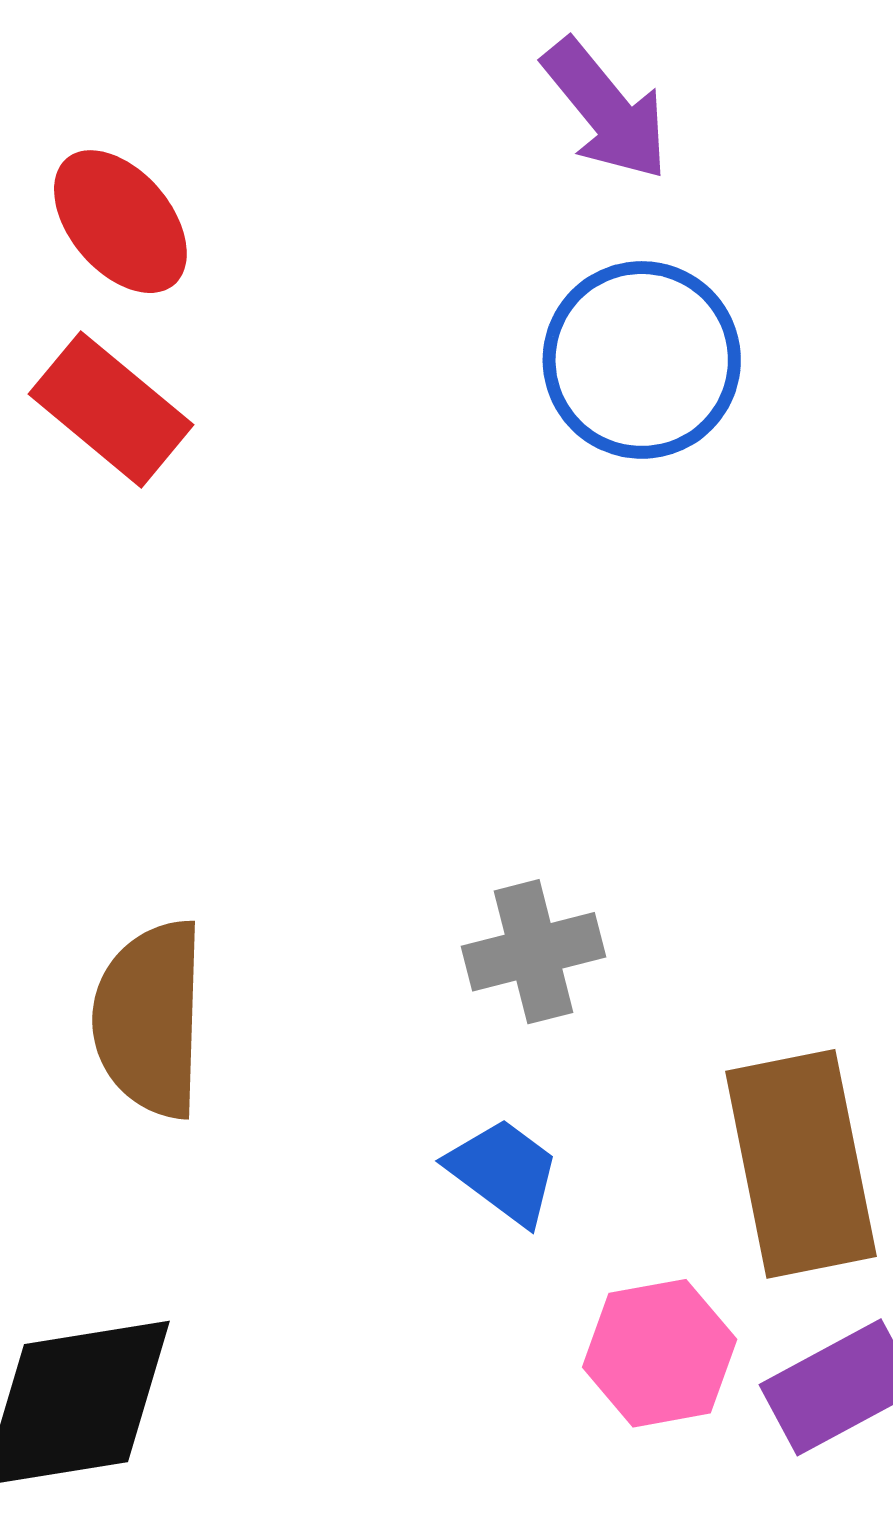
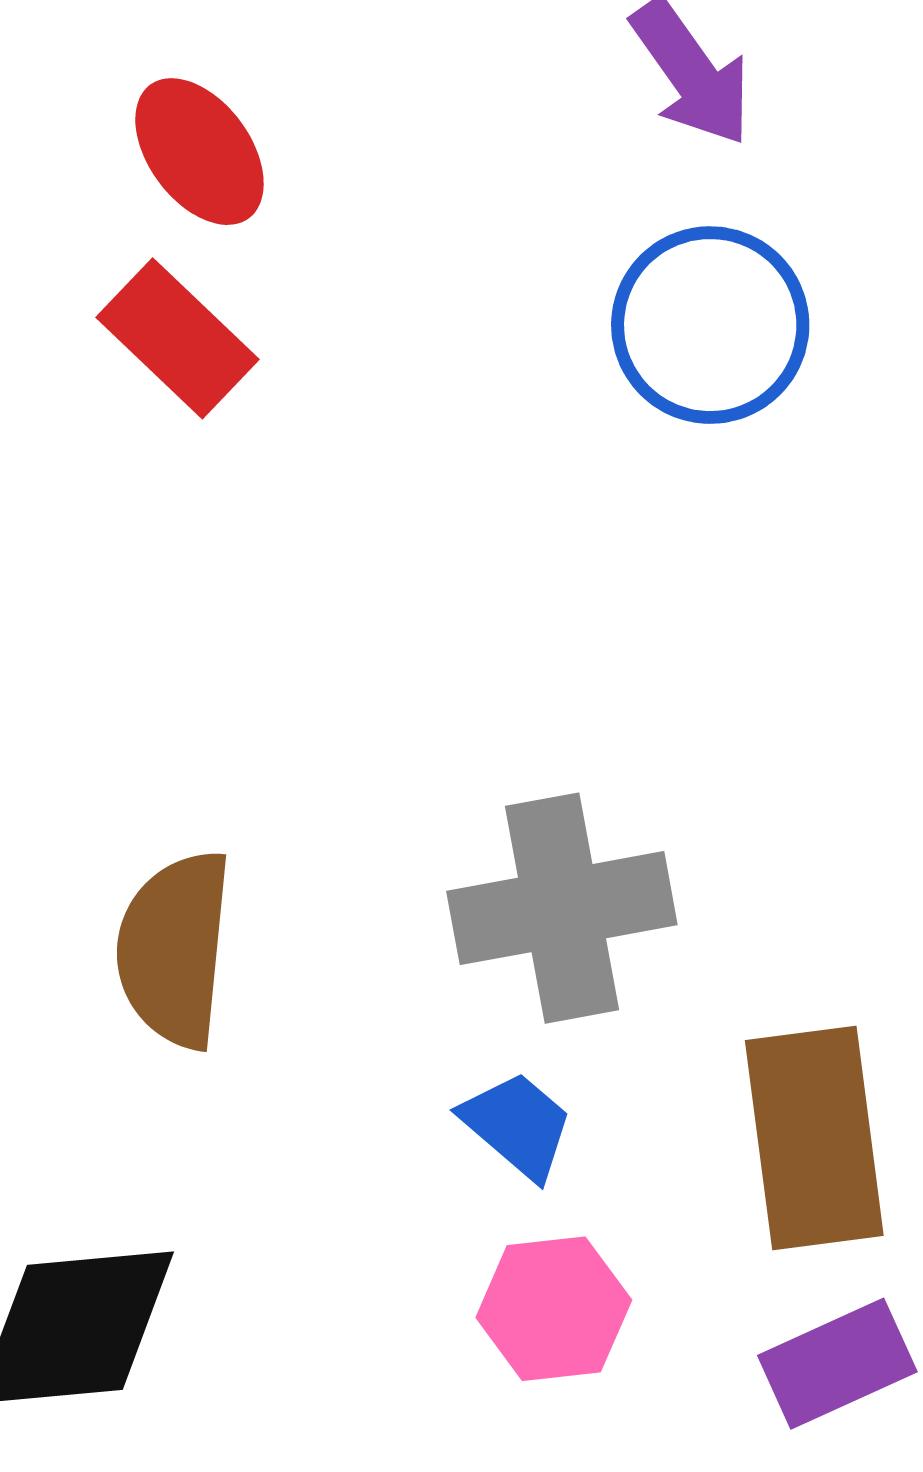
gray cross: (534, 952) -> (562, 908), size x1.6
pink hexagon: (660, 1353) -> (554, 1309), moved

